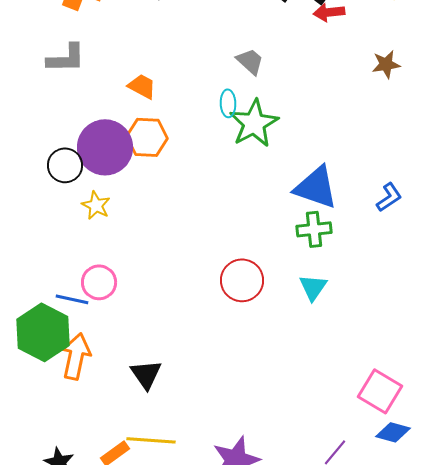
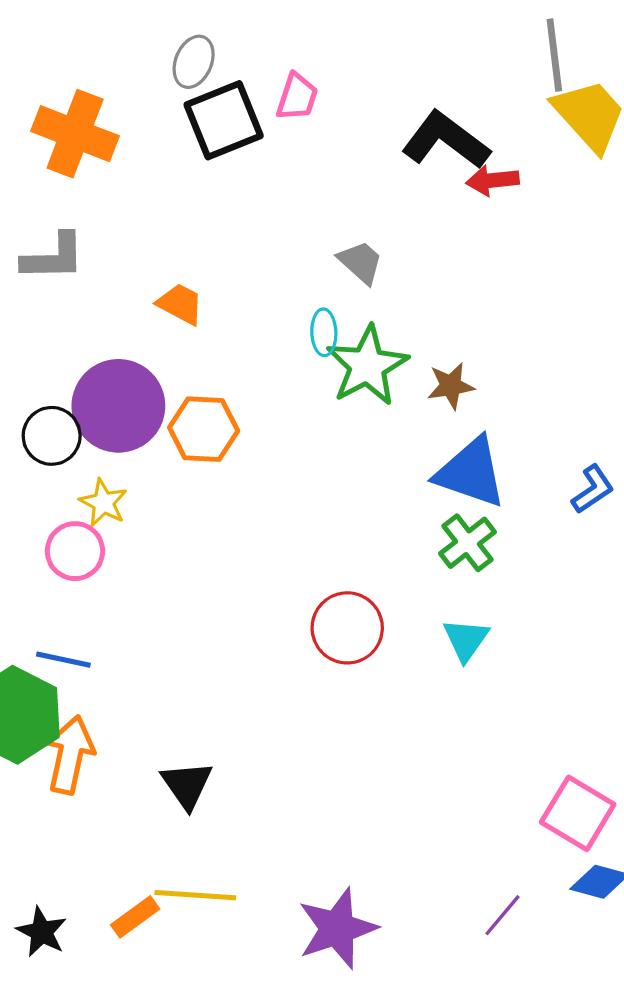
brown star: (386, 64) -> (451, 386), moved
orange hexagon: (147, 137) -> (204, 429), moved
green cross: (314, 229) -> (467, 543), turned -32
pink circle: (99, 282) -> (75, 551), moved

